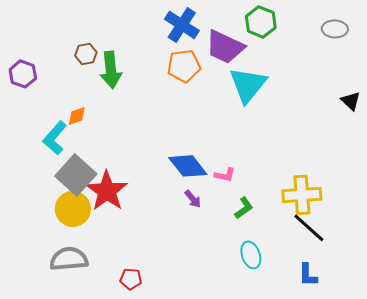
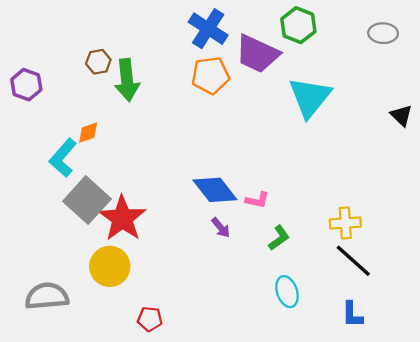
cyan triangle: (248, 85) -> (310, 97), moved
yellow cross: (302, 195) -> (345, 223), size x0.7
yellow circle: (73, 209) -> (110, 266), moved
gray semicircle: (69, 259) -> (47, 296), moved

